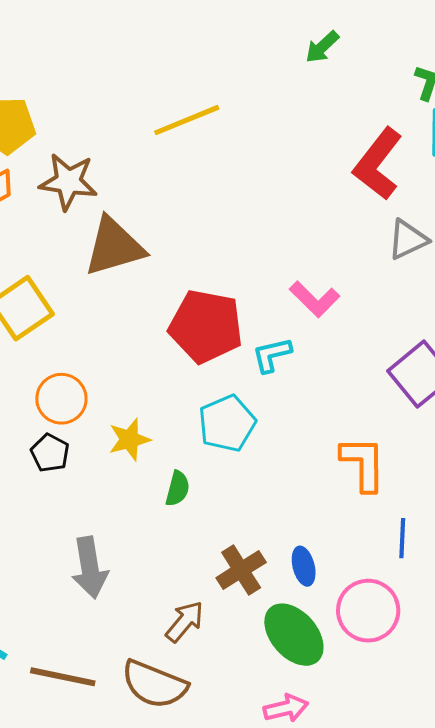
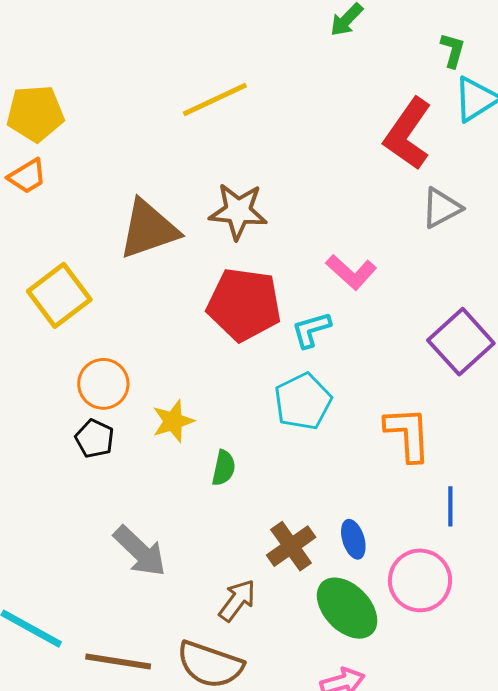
brown star: (68, 182) -> (238, 211), moved
cyan pentagon: (227, 423) -> (303, 401), moved
gray arrow: (90, 568) -> (140, 551), turned -34

